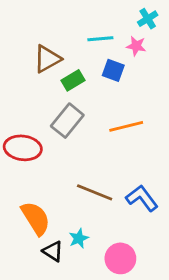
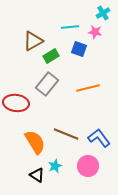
orange semicircle: (36, 218) -> (35, 142), moved
pink circle: (120, 258) -> (88, 166), moved

